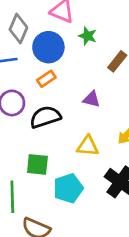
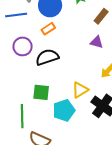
purple triangle: (92, 99) -> (97, 42), moved
yellow triangle: (88, 146) -> (80, 90), moved, turned -36

